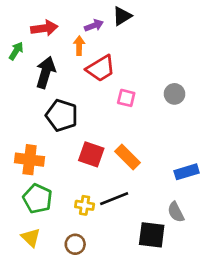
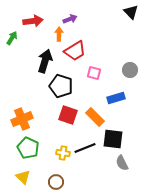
black triangle: (122, 16) -> (131, 12), moved, turned -42
black arrow: (46, 72) -> (45, 61), moved
black pentagon: (62, 115) -> (61, 86), moved
orange cross: (30, 160) -> (22, 119), turned -30
blue rectangle: (187, 172) -> (116, 98), moved
gray semicircle: (176, 212) -> (122, 163), moved
black square: (152, 235) -> (113, 139), moved

